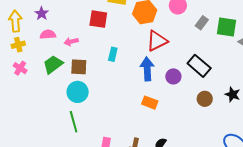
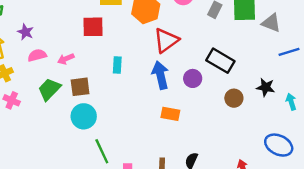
green line: (74, 122) -> (102, 151), moved

